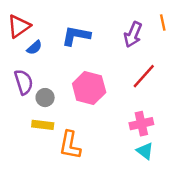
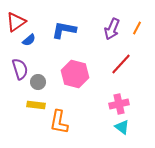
orange line: (163, 23) -> (137, 28), moved, turned 40

